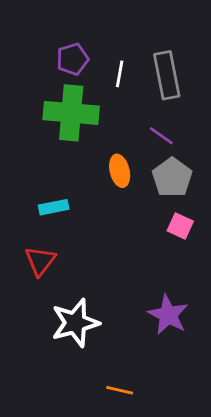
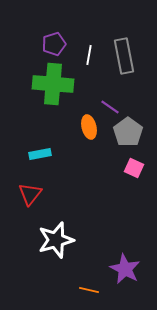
purple line: (161, 136) -> (110, 107), moved
purple star: (168, 315) -> (125, 269), moved

